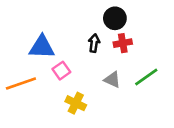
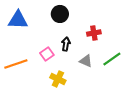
black circle: (115, 18) -> (60, 14), moved
black arrow: (94, 43) -> (66, 44), moved
blue triangle: (42, 47) -> (18, 20), moved

